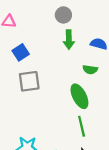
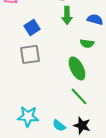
blue square: (21, 52) -> (32, 27), moved
green line: (82, 126) -> (79, 96), turned -30

